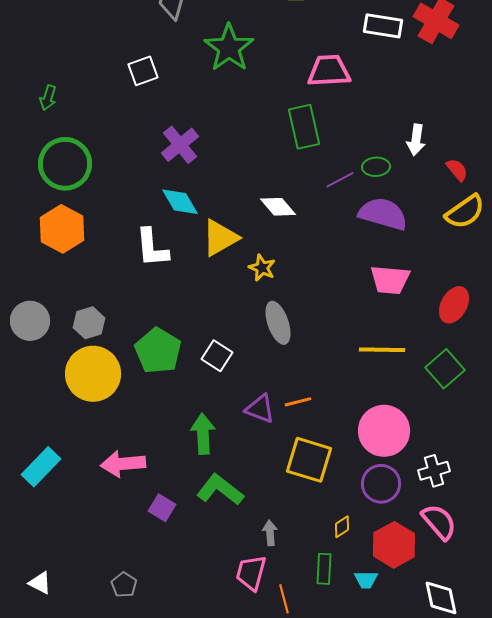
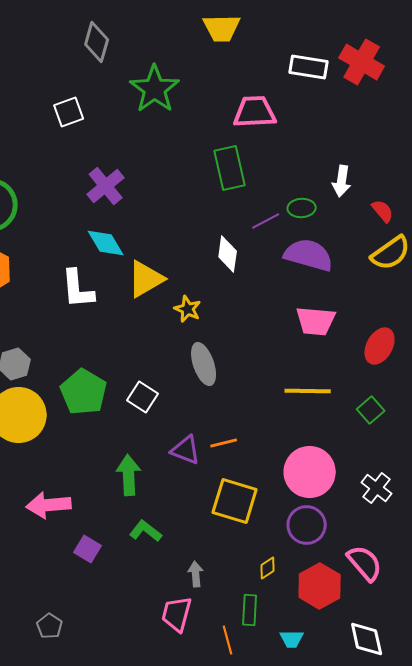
white diamond: (278, 207) -> (228, 254), moved, turned 48
green square: (445, 369) -> (371, 410), size x0.7
white cross: (434, 471) -> (377, 488), moved, turned -36
green L-shape: (220, 490) -> (146, 531), size x0.7
cyan trapezoid: (366, 580) -> (292, 639), moved
orange line: (284, 599) -> (228, 640), moved

